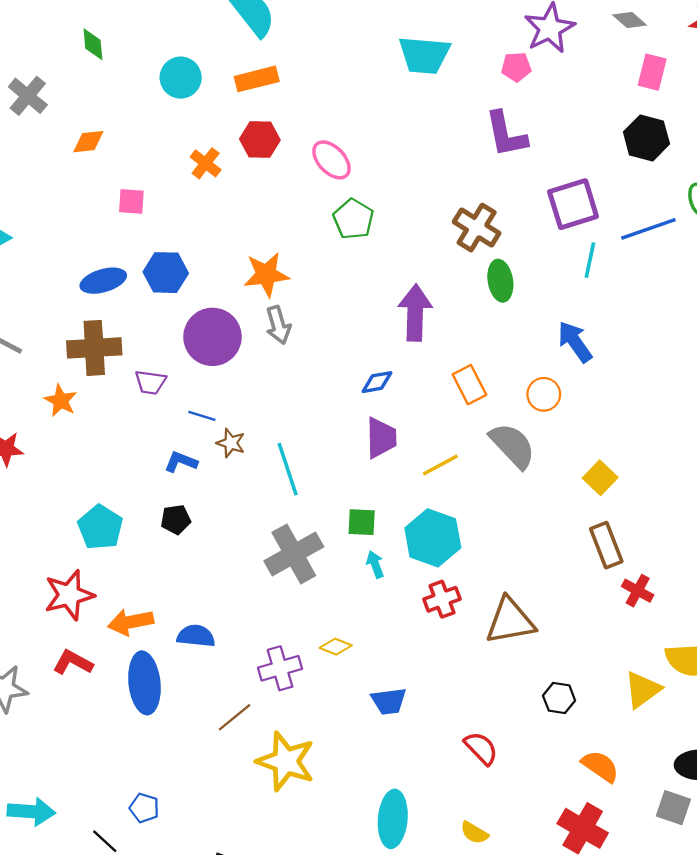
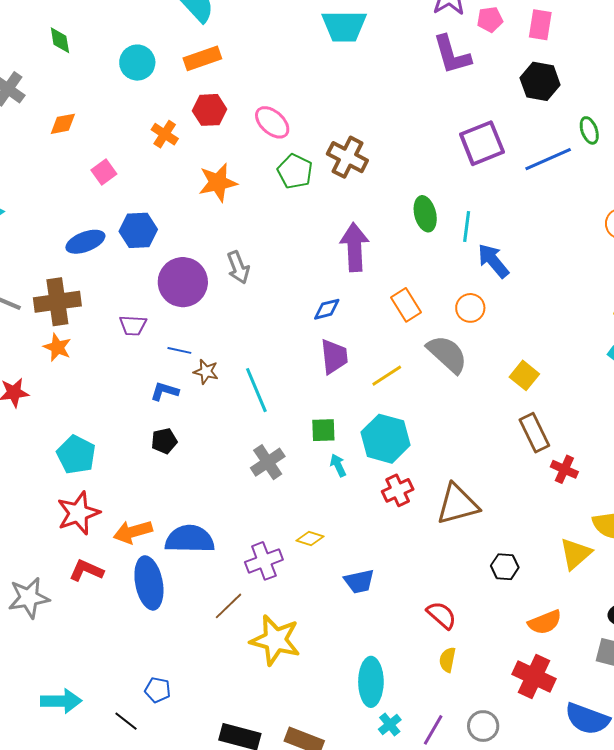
pink pentagon: (516, 67) -> (490, 19), moved
purple L-shape: (506, 134) -> (452, 55), moved
pink square: (131, 201) -> (104, 172), turned -35
brown cross: (477, 228) -> (347, 157), moved
cyan line: (590, 260) -> (467, 227), moved
orange star: (266, 275) -> (218, 182), moved
brown cross: (94, 348) -> (57, 302), moved
cyan pentagon: (100, 527) -> (76, 455), moved
gray cross: (294, 554) -> (268, 462), size x0.7
blue semicircle: (196, 636) -> (190, 539), size x1.5
orange semicircle: (600, 766) -> (545, 622), turned 128
yellow semicircle: (474, 833) -> (447, 660), moved, turned 75

